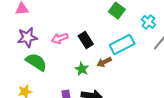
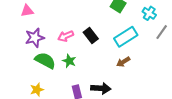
brown arrow: (104, 62) -> (123, 62), moved
green star: (82, 69) -> (69, 61), moved

